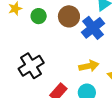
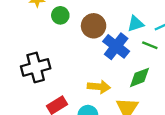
blue cross: (93, 28) -> (116, 46), turned -30

